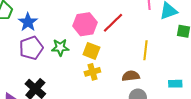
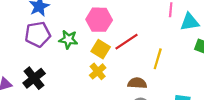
red line: (113, 23) -> (126, 42), moved
yellow cross: (92, 72) -> (98, 71), turned -35

